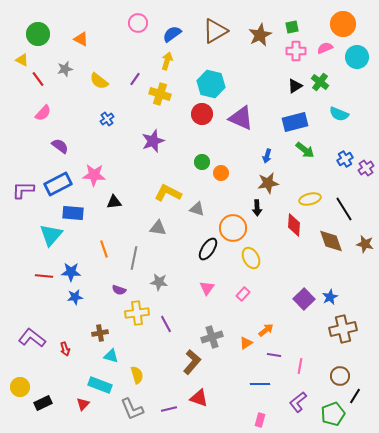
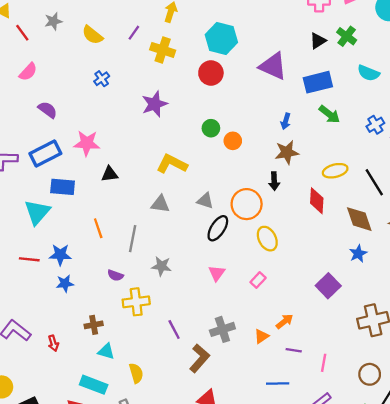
purple triangle: (241, 118) -> (273, 66), moved
gray triangle: (197, 209) -> (205, 201), moved
blue star: (330, 297) -> (358, 254), moved
purple line: (166, 324) -> (174, 329), moved

